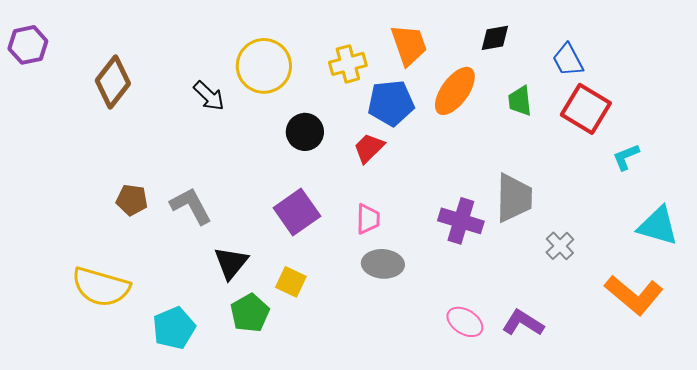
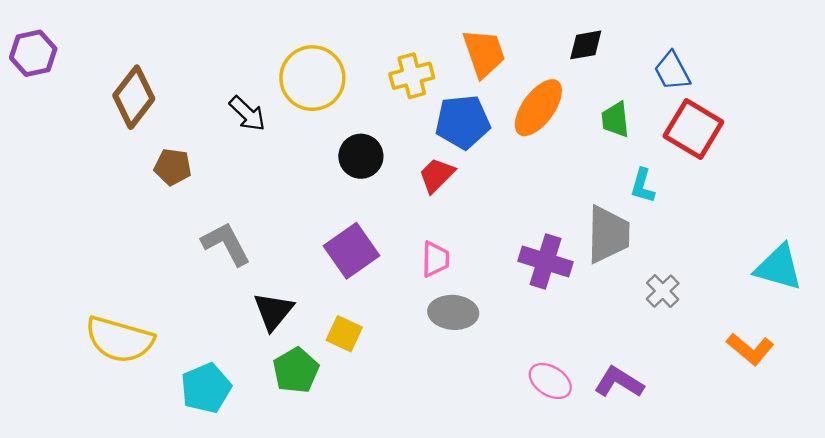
cyan L-shape: (626, 157) -> (643, 186), moved, turned -52
brown pentagon: (132, 200) -> (173, 167), moved
orange L-shape: (634, 295) -> (750, 349), size x0.7

